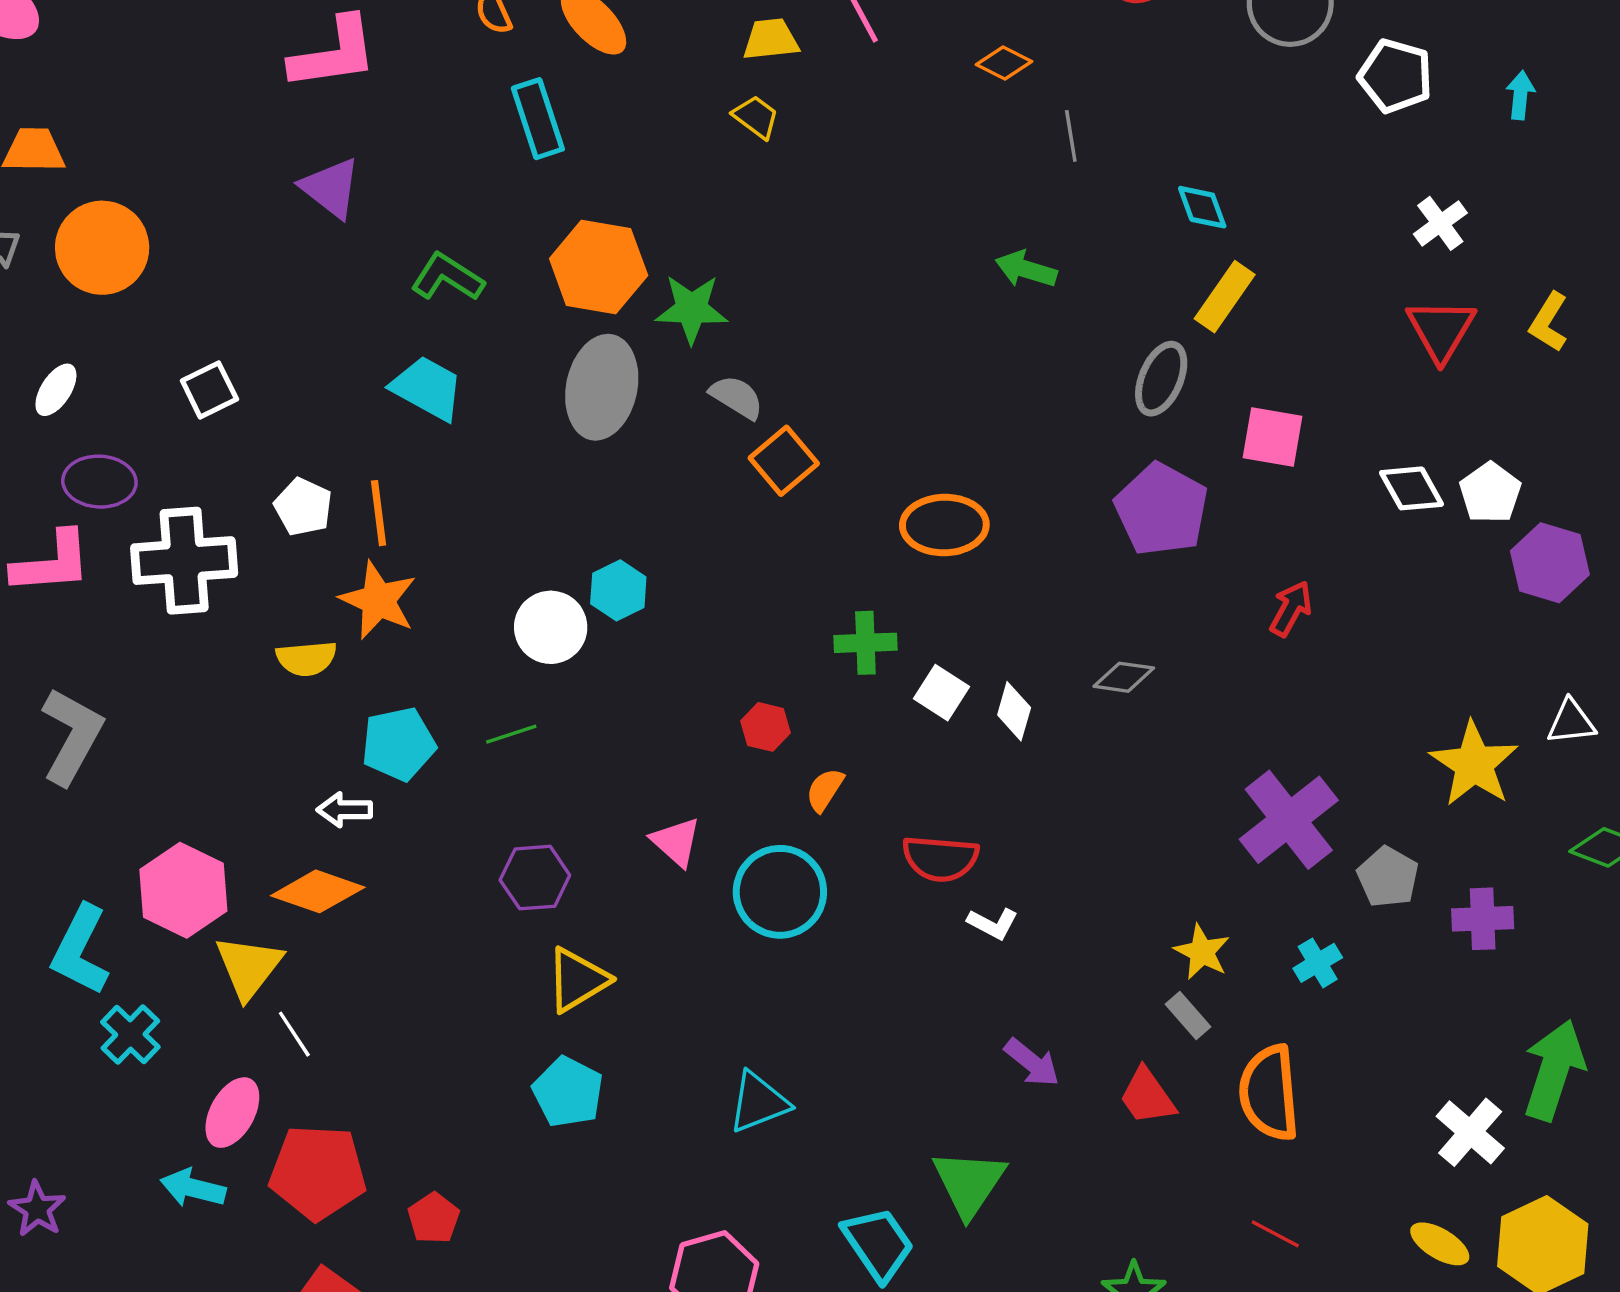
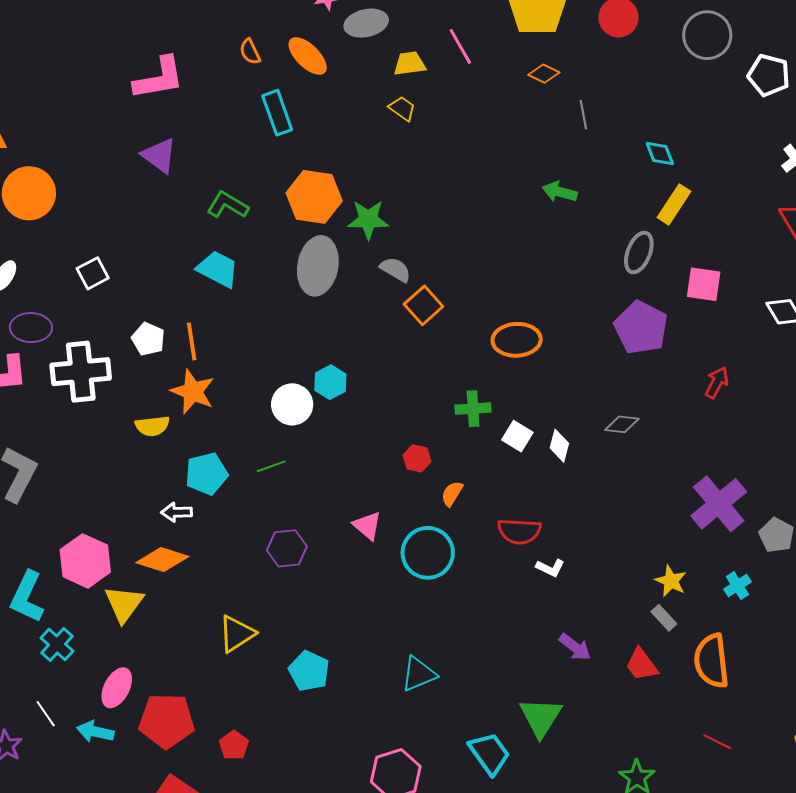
yellow triangle: (577, 980) -> (237, 634), moved
white line: (294, 1034) -> (46, 714), moved

